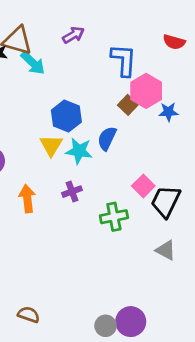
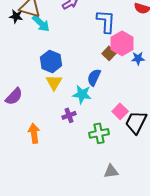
blue hexagon: (66, 116) -> (51, 61), moved
cyan star: (79, 151) -> (82, 94), moved
orange arrow: (27, 199) -> (34, 133), moved
gray triangle: (166, 250) -> (111, 171), moved, turned -35

